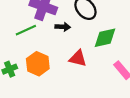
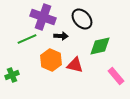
orange hexagon: (38, 64) -> (51, 60), moved

